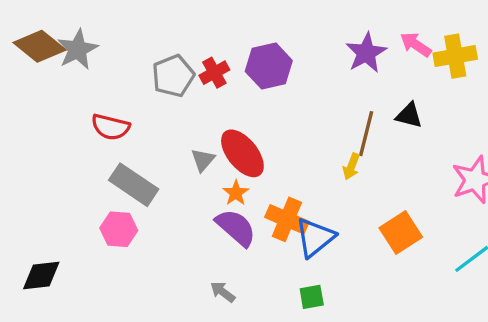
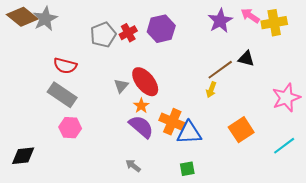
brown line: (366, 134) -> (220, 70), turned 40
gray rectangle: (134, 185) -> (62, 95), moved
blue triangle: (315, 237) -> (189, 133), turned 36

